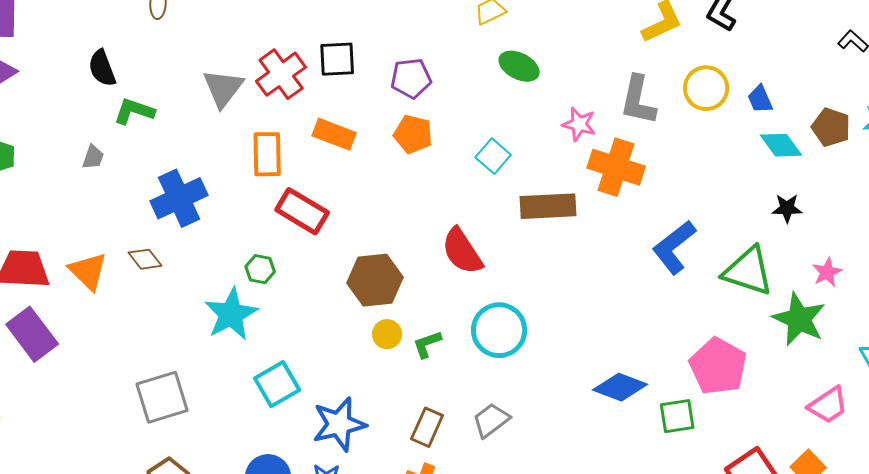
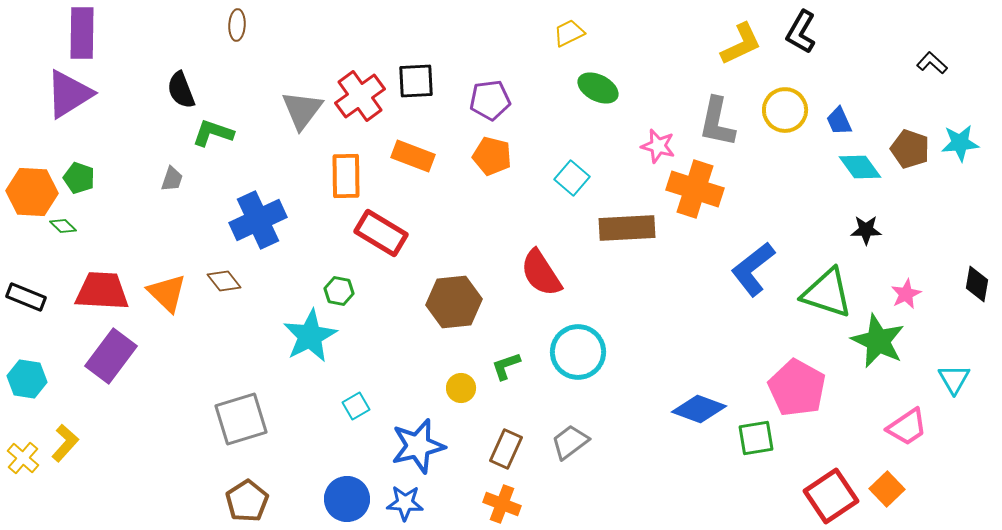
purple rectangle: (32, 334) -> (111, 356), turned 74
yellow circle: (387, 334) -> (461, 388), moved
cyan square: (277, 384) -> (356, 406), size x0.6

